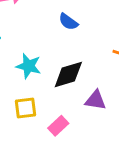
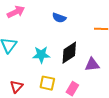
yellow square: (26, 108) -> (47, 83), turned 35

